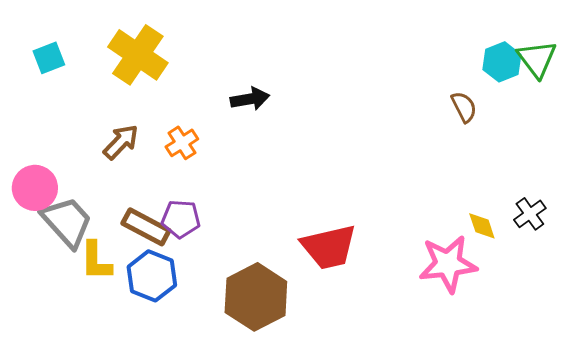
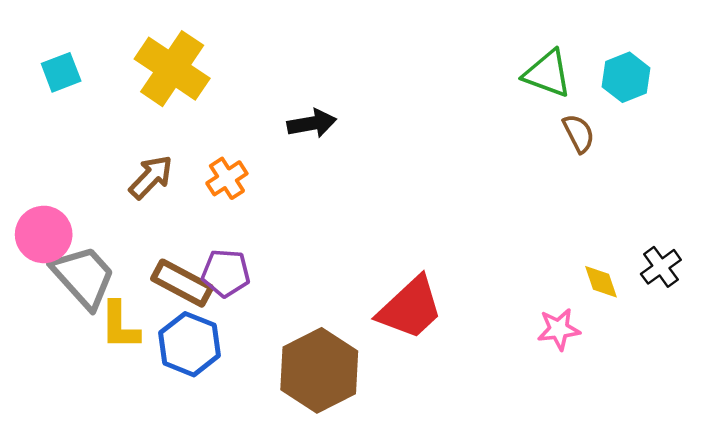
green triangle: (537, 59) -> (547, 74), moved, turned -33
red trapezoid: (329, 247) -> (410, 308), turned -30
pink star: (448, 264) -> (559, 329), size x0.6

